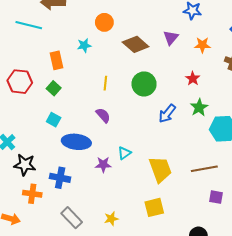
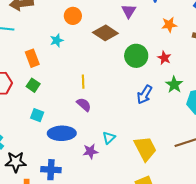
purple triangle: (171, 38) -> (129, 11), moved
yellow line: (105, 83) -> (83, 82), moved
green circle: (144, 84) -> (136, 56), moved

